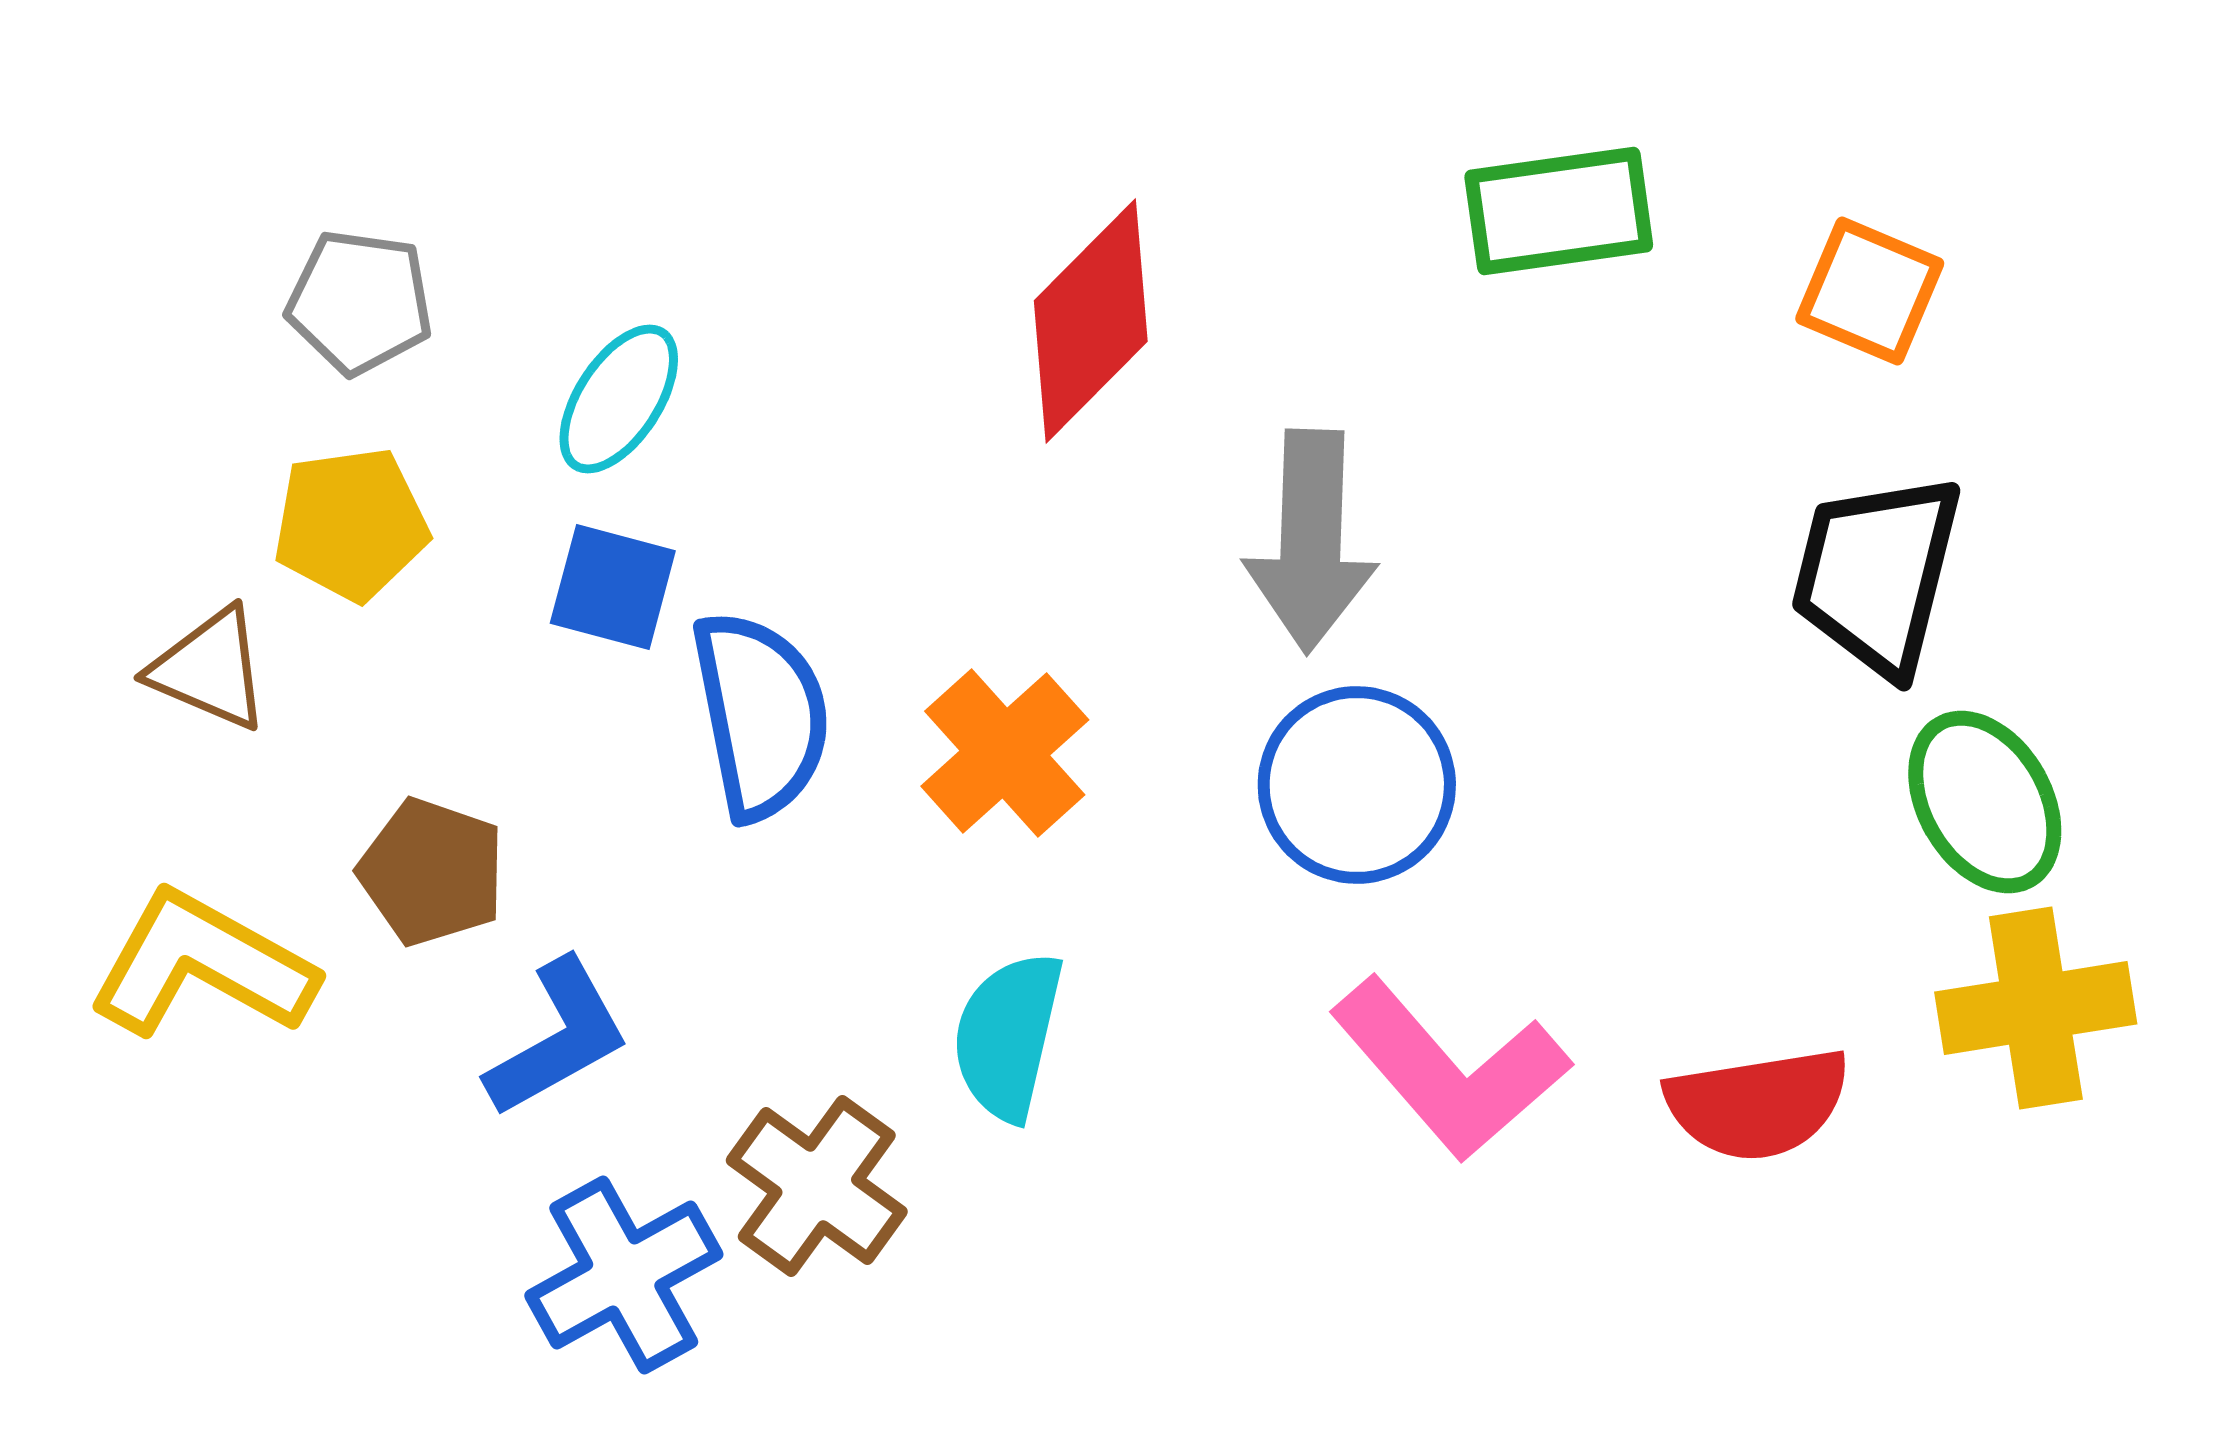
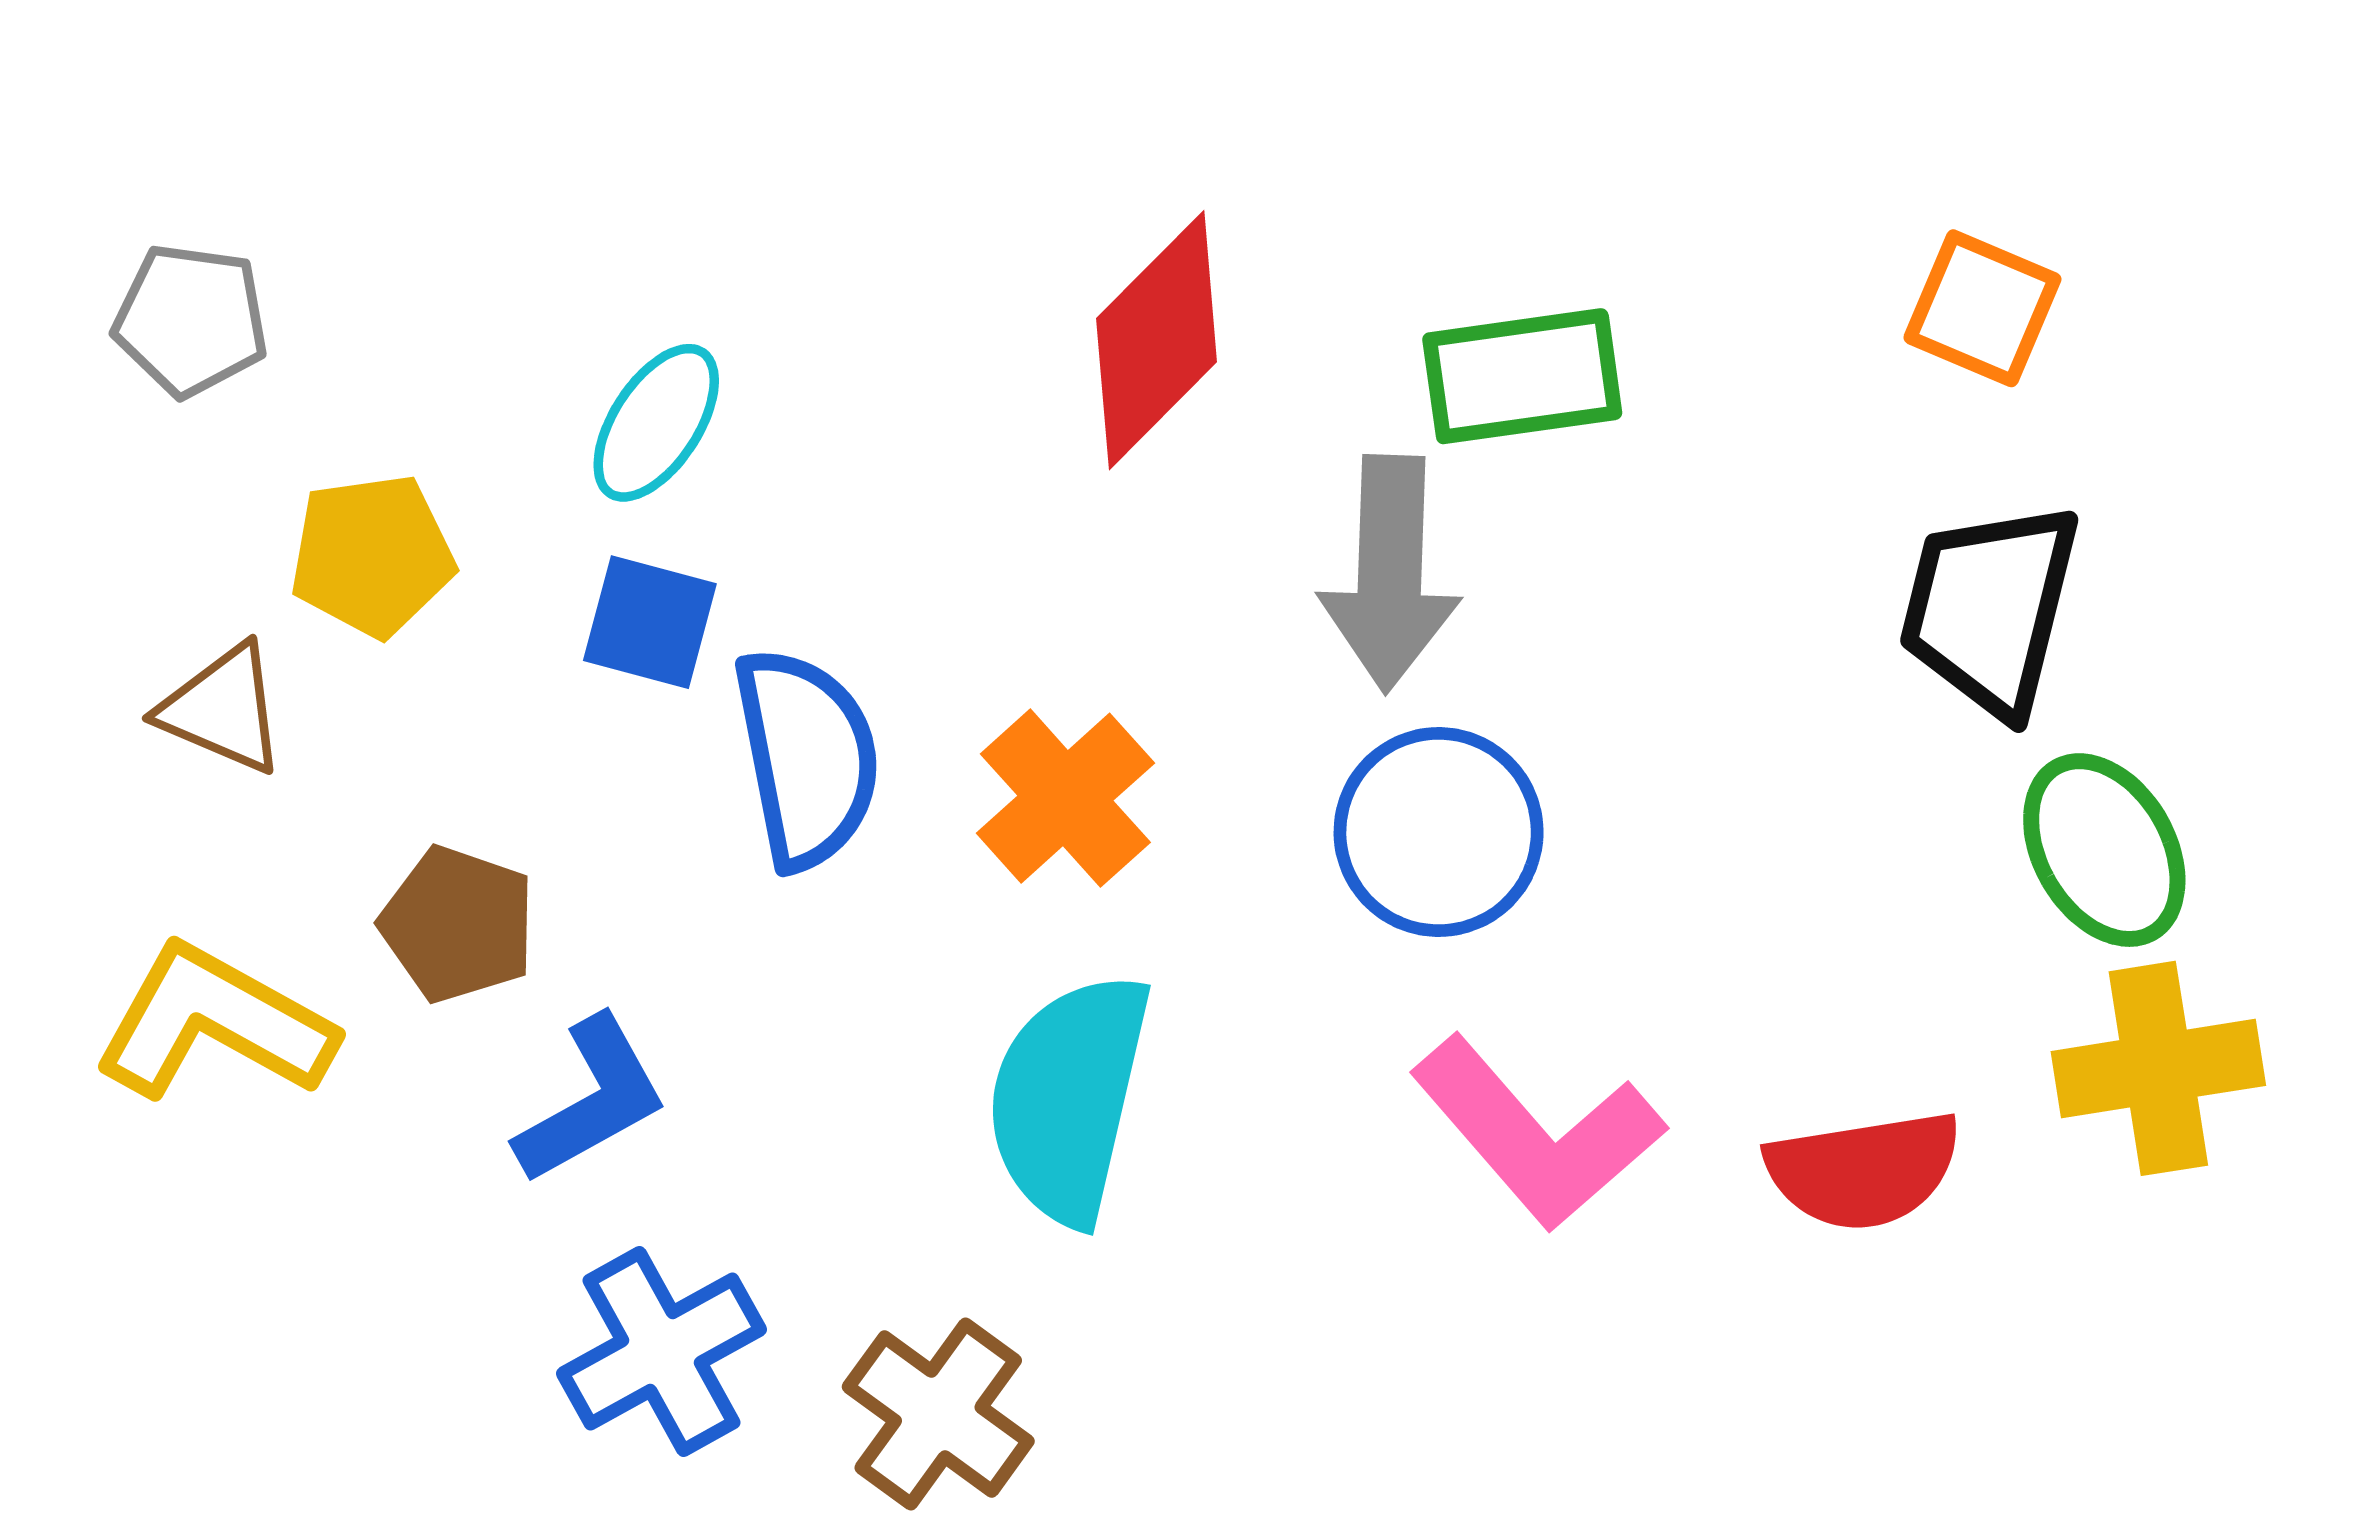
green rectangle: (1559, 211) -> (1522, 376), moved
gray pentagon: (360, 302) -> (191, 320), moved
cyan semicircle: (1008, 1036) -> (1069, 1098), size x1.4
brown cross: (817, 1186) -> (938, 1414), moved

